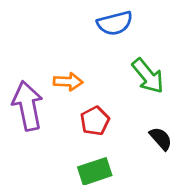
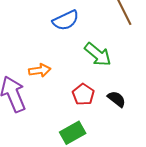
red pentagon: (95, 121) -> (83, 94), moved

